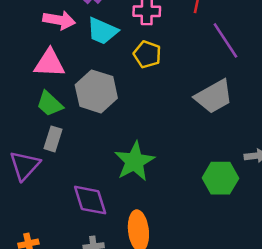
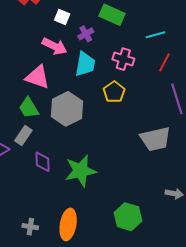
cyan trapezoid: (102, 31) -> (85, 64), turned -120
green hexagon: (220, 178) -> (128, 217), moved
purple diamond: (90, 200) -> (42, 162), moved, size x0.7

